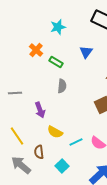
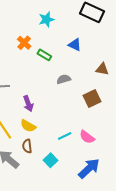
blue triangle: (86, 52) -> (75, 45), turned -40
gray semicircle: (62, 86) -> (64, 79), moved, turned -112
yellow semicircle: (55, 132) -> (28, 126), moved

